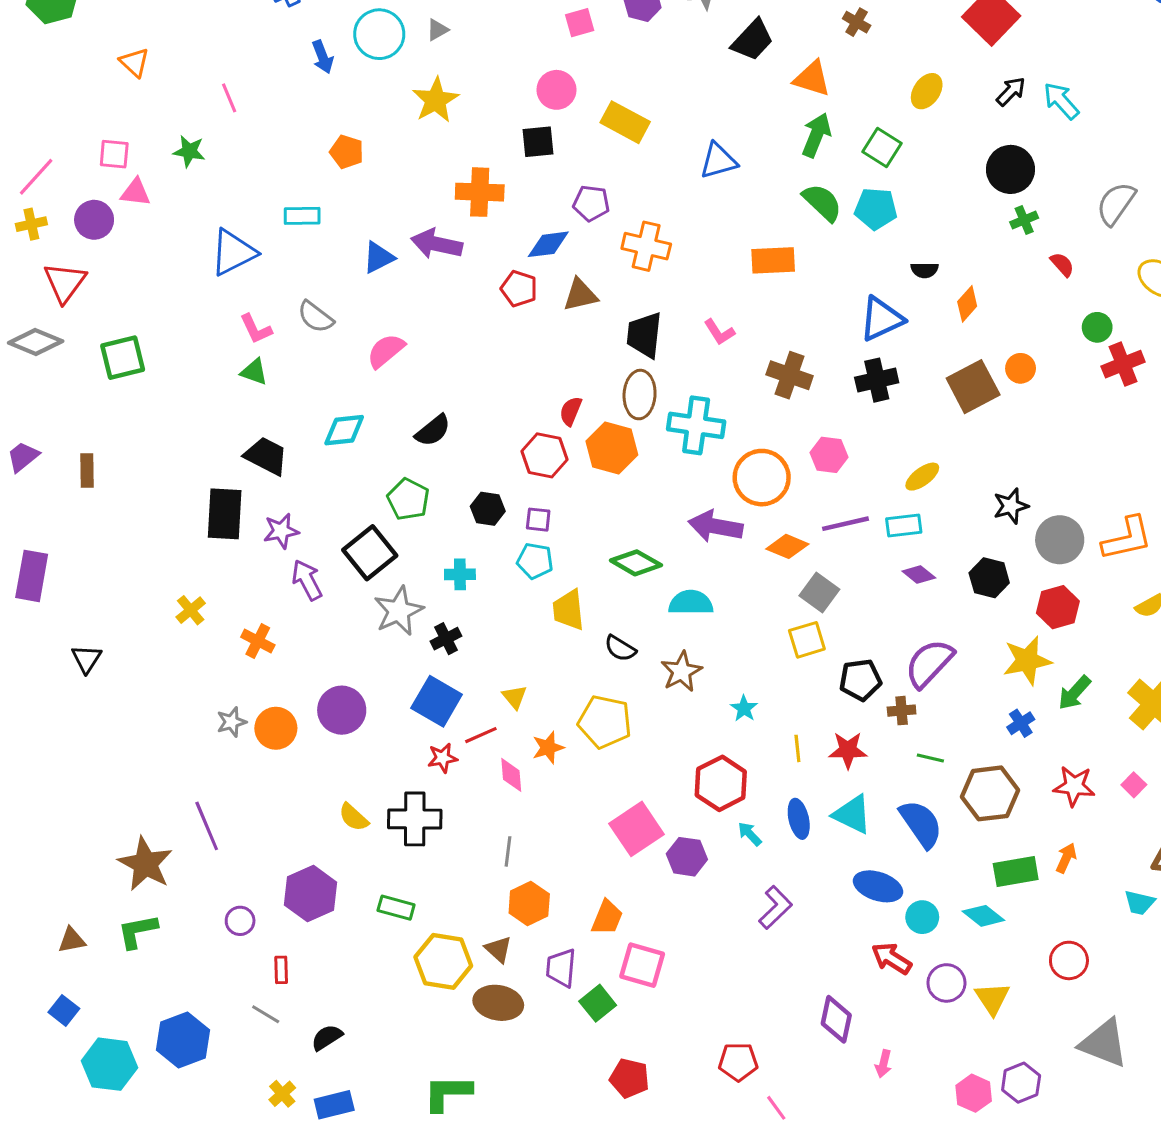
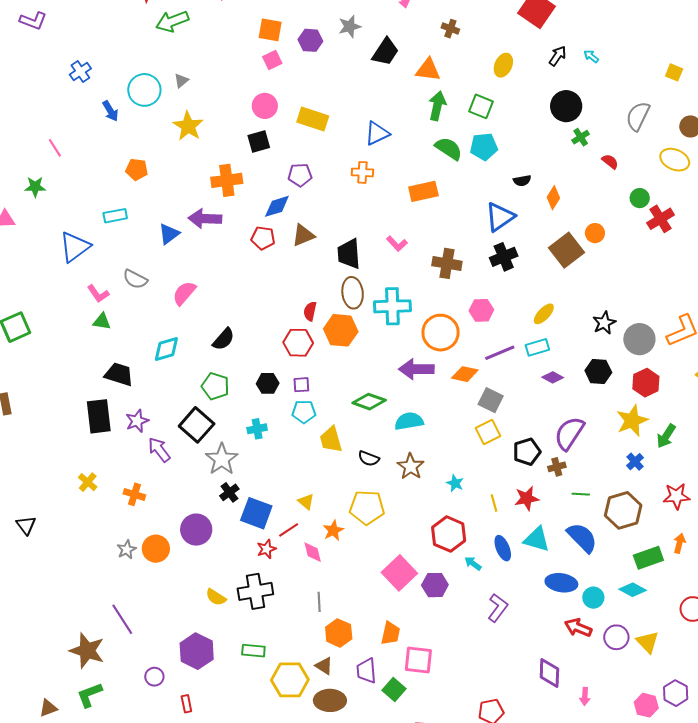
cyan arrow: (1061, 101) -> (591, 56), size x0.6
orange cross: (646, 246) -> (362, 172), moved, size x0.7
black cross: (446, 639) -> (229, 492), moved

